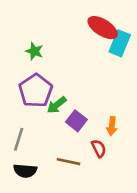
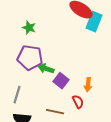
purple pentagon: (36, 91) -> (30, 58), turned -30
green arrow: (57, 105) -> (46, 69), turned 56

